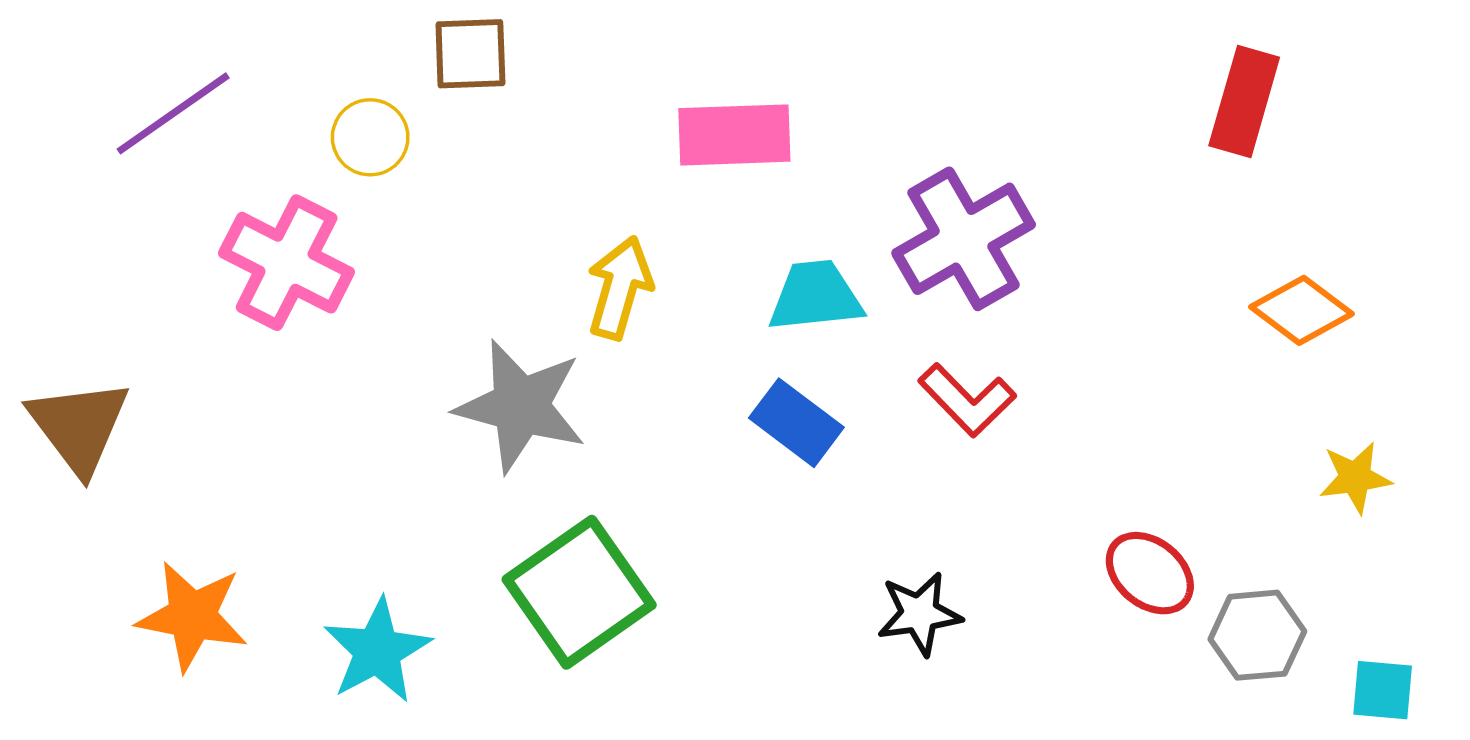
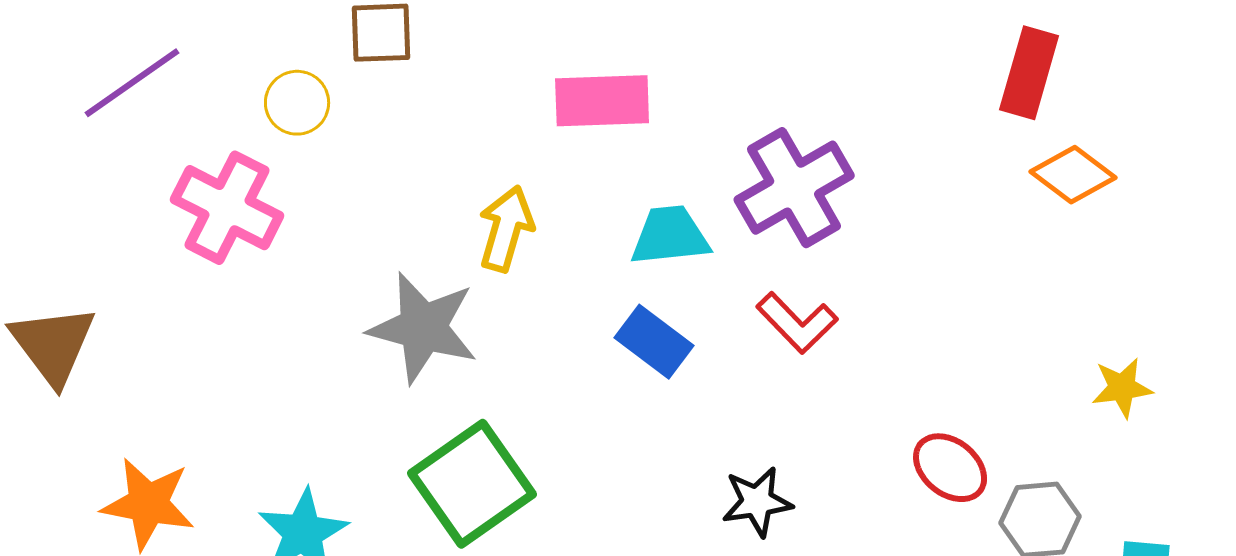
orange diamond: (1301, 310) -> (1073, 175), moved

